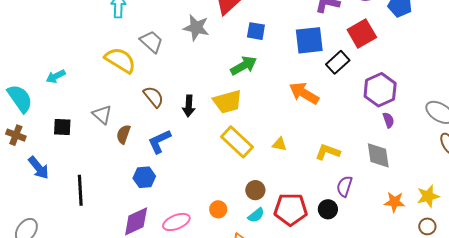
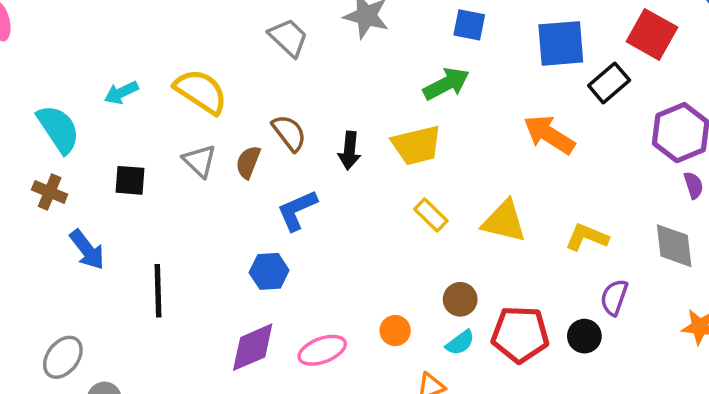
red square: (362, 33) -> (652, 34), turned -32
yellow semicircle: (120, 60) -> (201, 91), moved
brown semicircle: (123, 134) -> (248, 162), moved
yellow rectangle: (237, 142) -> (431, 215), size x0.6
yellow triangle: (279, 144) -> (504, 221), size x1.8

